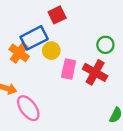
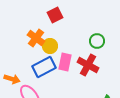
blue rectangle: (34, 38) -> (44, 67), moved
orange cross: (19, 53) -> (36, 38), moved

